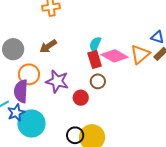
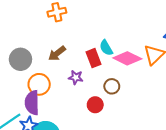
cyan semicircle: (95, 44) -> (106, 48), turned -49
red rectangle: (95, 59) -> (93, 58), moved
purple star: (57, 81) -> (76, 77), moved, size x0.6

